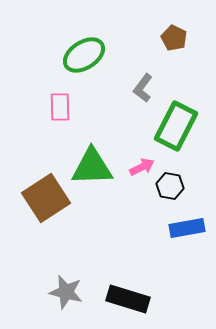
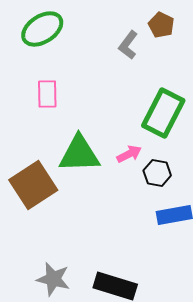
green ellipse: (84, 55) -> (42, 29), moved
gray L-shape: (143, 88) -> (128, 45), moved

